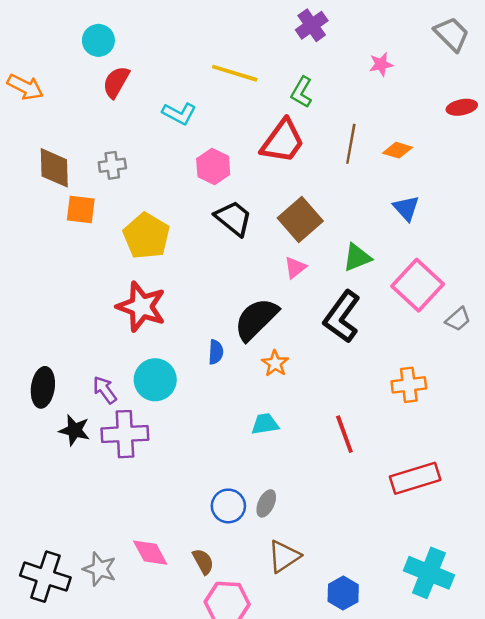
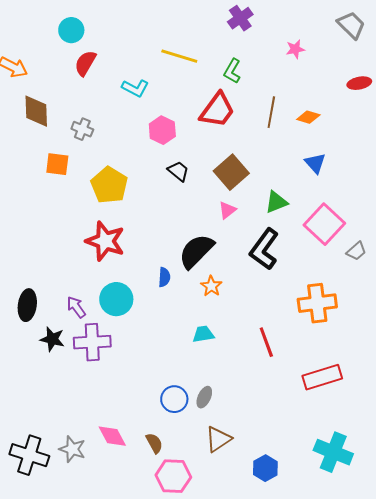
gray cross: (112, 165) -> (82, 129), turned 30
brown diamond: (54, 168) -> (36, 111), moved
black trapezoid: (233, 218) -> (178, 171), size x0.7
orange cross: (409, 385) -> (317, 303), size x1.4

